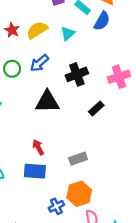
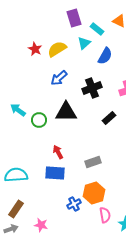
blue semicircle: (102, 21) -> (105, 56), moved
cyan triangle: (68, 34) -> (84, 43), moved
green circle: (12, 69) -> (39, 120), moved

